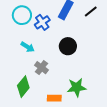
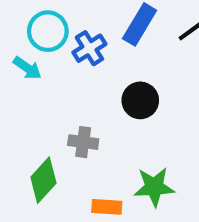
cyan arrow: (28, 47) -> (27, 68), moved
gray cross: (41, 68) -> (83, 142), turned -32

